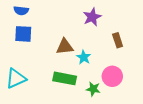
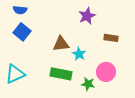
blue square: (23, 34) -> (22, 32), turned 36
brown rectangle: (118, 40) -> (111, 38), turned -64

